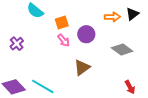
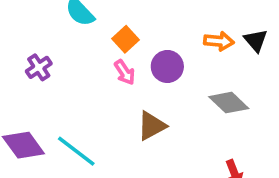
black triangle: (132, 14) -> (256, 40), turned -40
orange square: (62, 22) -> (125, 39), turned -32

